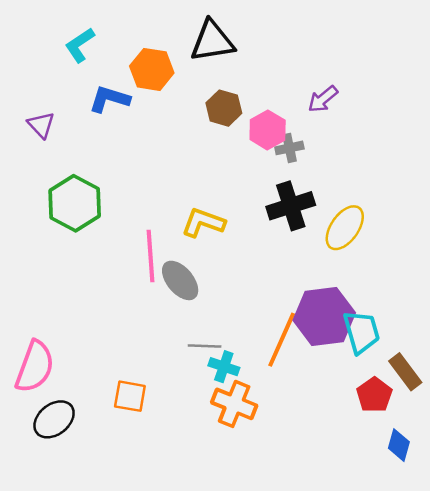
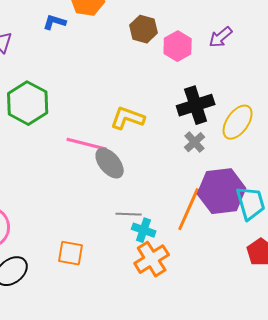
blue L-shape: (109, 99) -> (55, 22), size x0.7
purple arrow: (323, 99) -> (221, 37), moved
gray cross: (289, 148) -> (195, 142), moved, turned -30
pink line: (151, 256) -> (87, 144), turned -72
orange cross: (234, 404) -> (152, 259), turned 36

